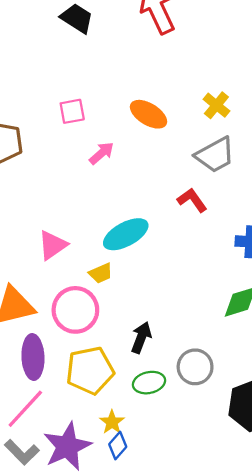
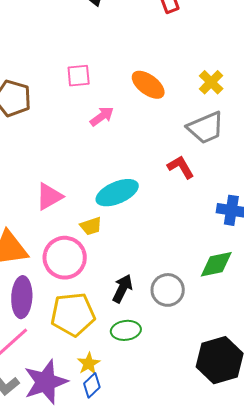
gray circle: (195, 367) -> (168, 290), moved

